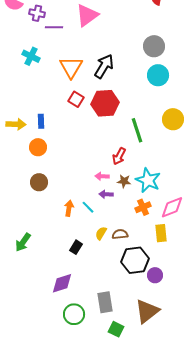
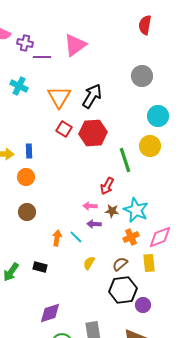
cyan circle: (158, 75) -> (158, 116), moved
yellow circle: (173, 119) -> (150, 146), moved
brown semicircle: (120, 234) -> (120, 264), moved, turned -35
black rectangle: (76, 247) -> (40, 267), moved, turned 72

